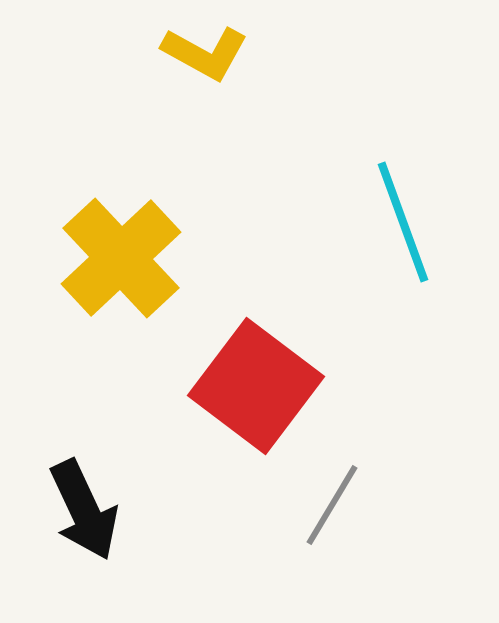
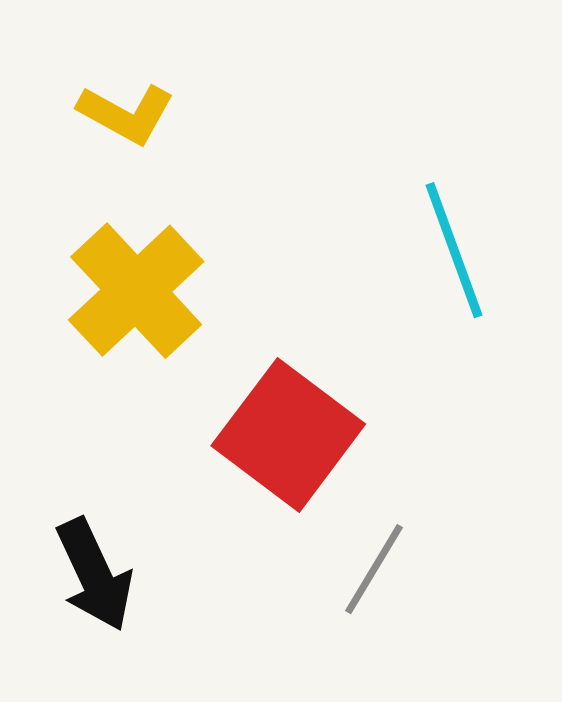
yellow L-shape: (205, 53) -> (126, 114), moved

